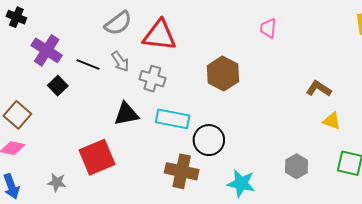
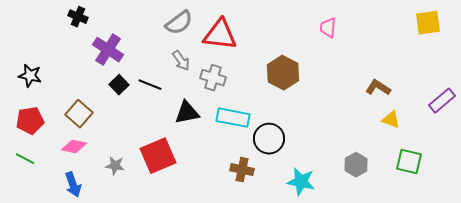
black line: (88, 64) -> (150, 85), moved
brown cross: (182, 171) -> (242, 170), size x0.7
gray star: (57, 182) -> (115, 166), moved

